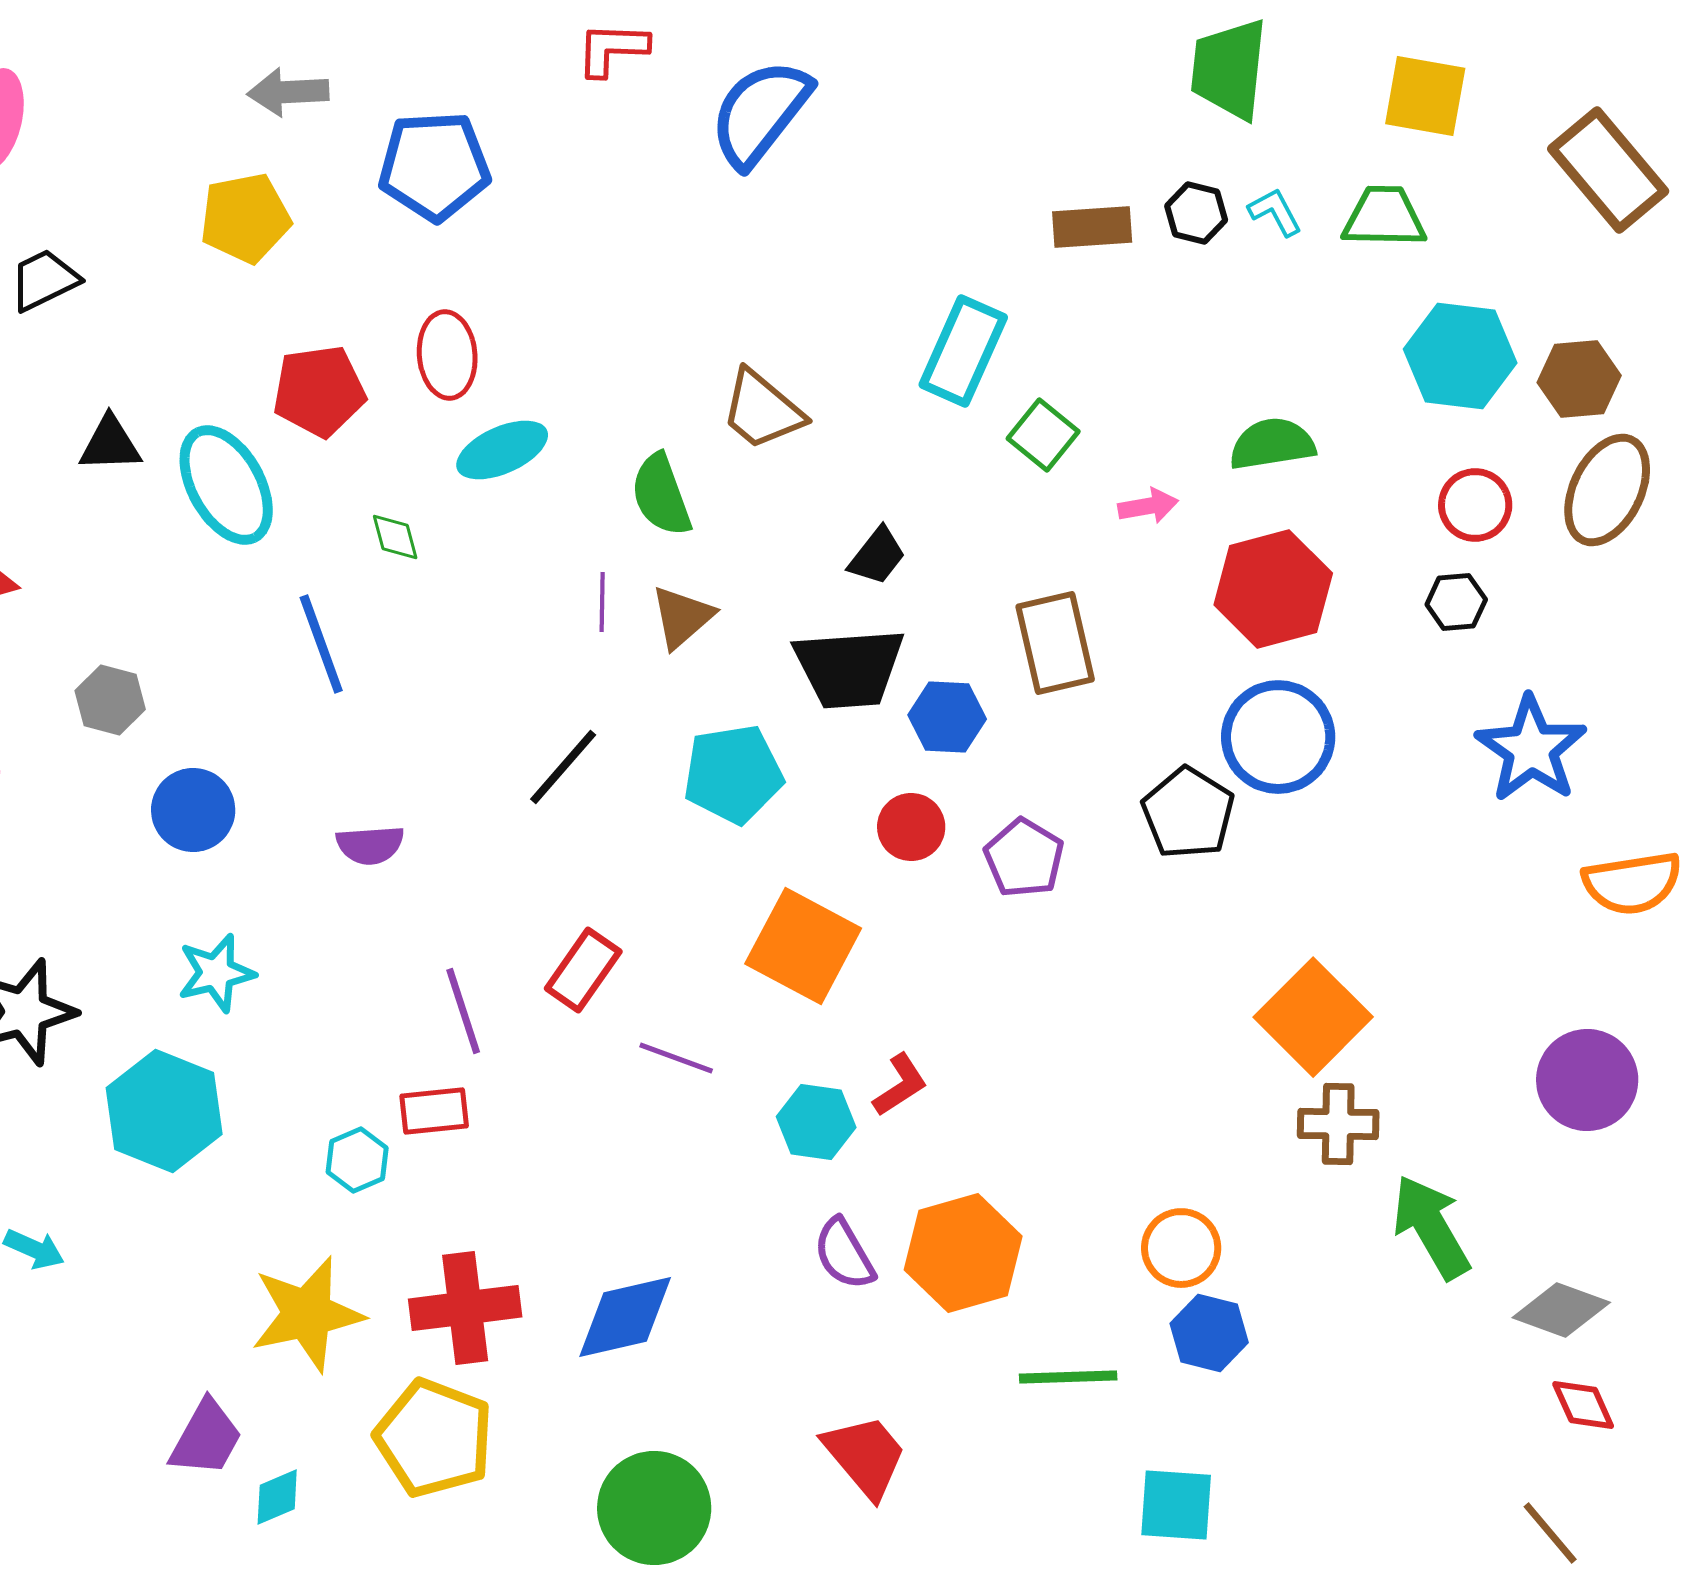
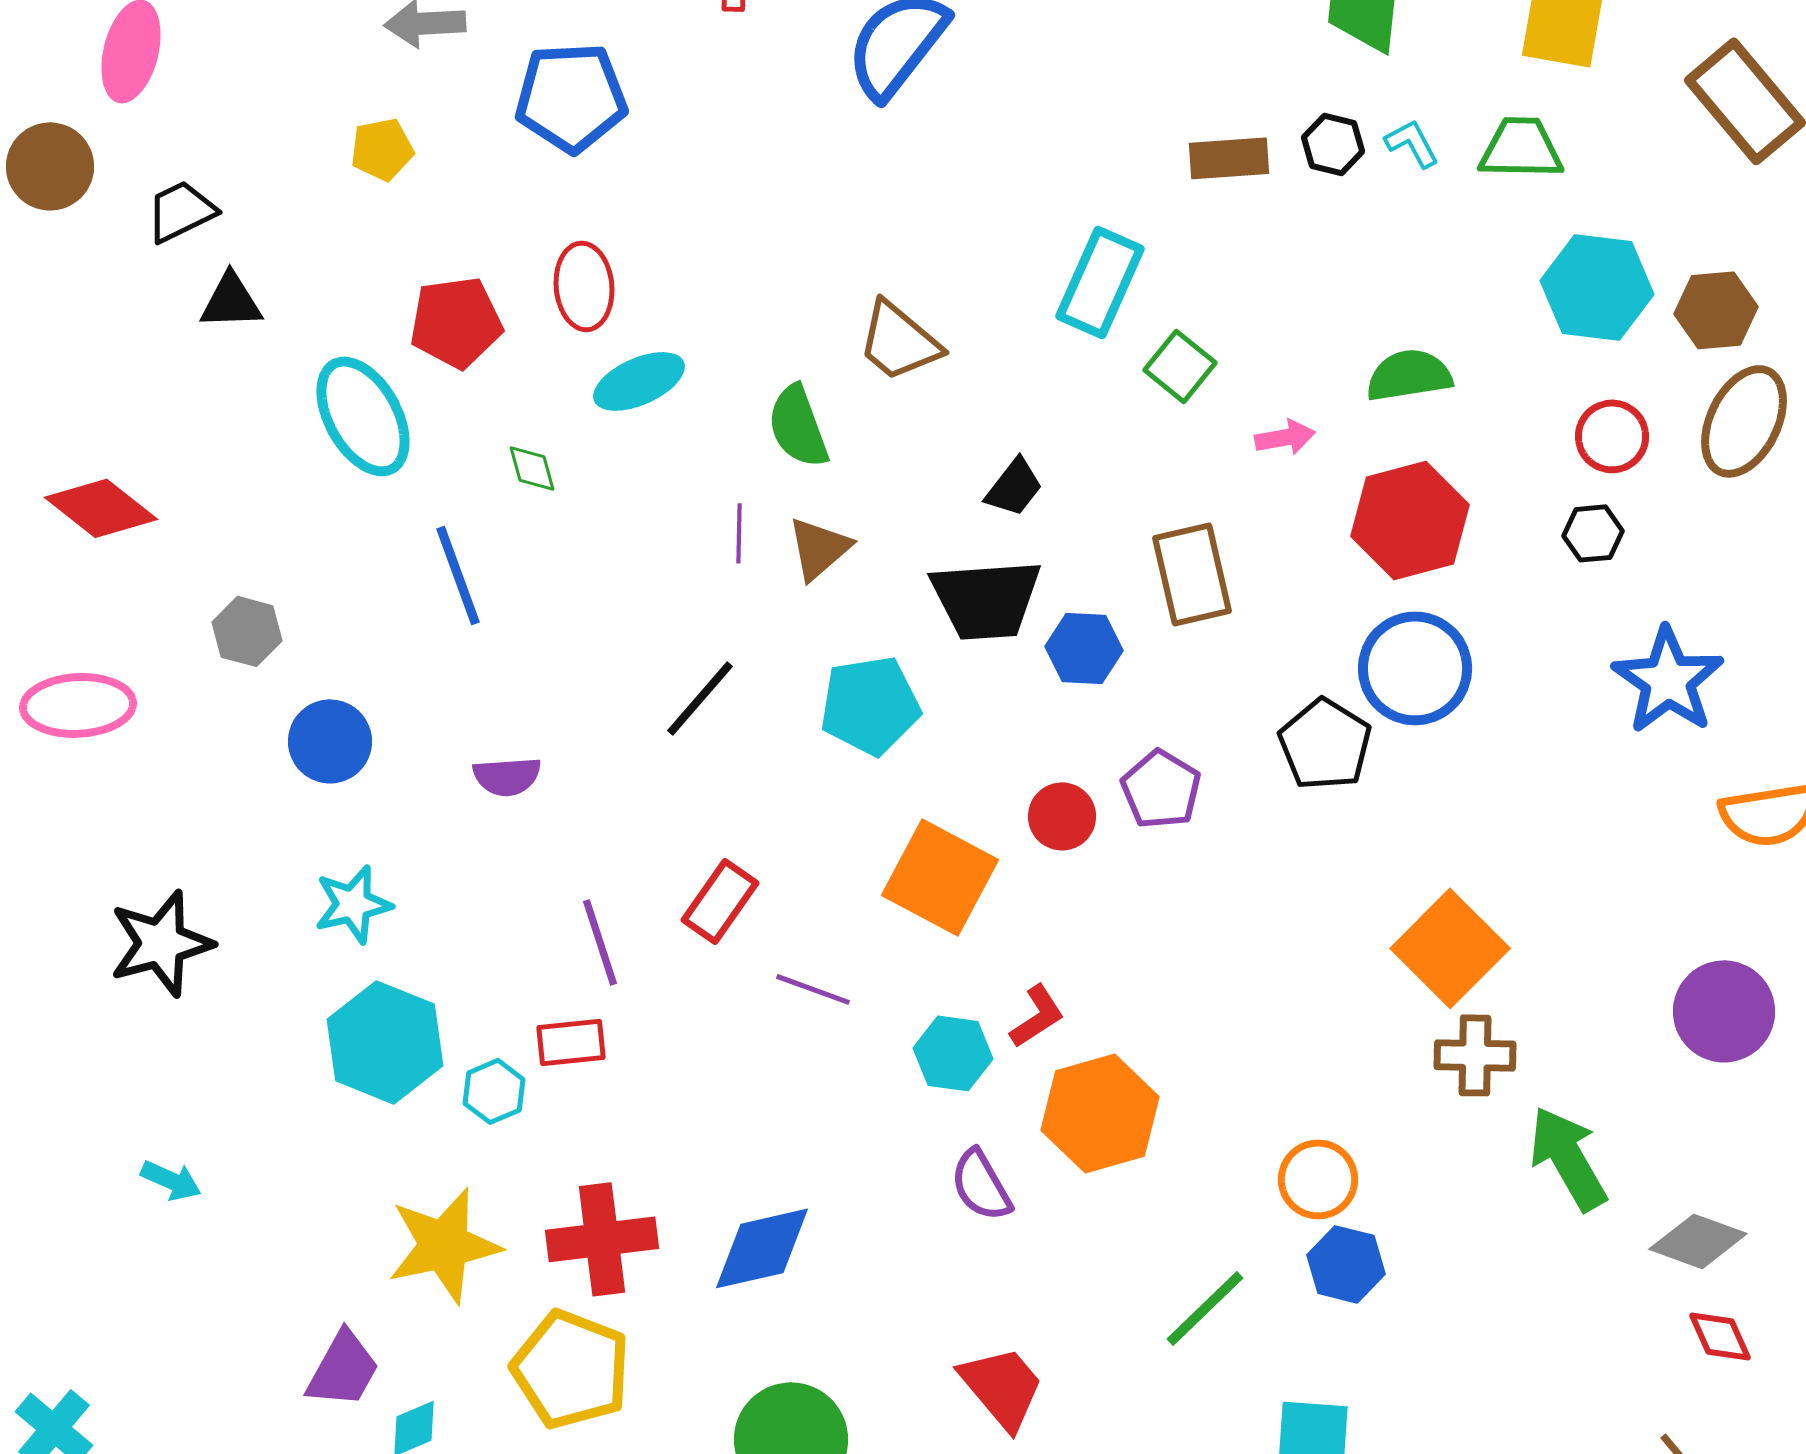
yellow pentagon: (245, 218) -> (382, 149), size x0.7
black triangle: (110, 444) -> (231, 301), moved
red circle: (911, 827) -> (1062, 816), moved
cyan hexagon: (164, 1111) -> (385, 1042), moved
orange hexagon: (963, 1253) -> (1100, 1113), moved
green line: (1068, 1377) -> (1205, 1308), turned -42

